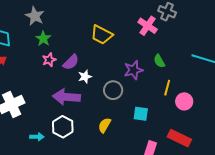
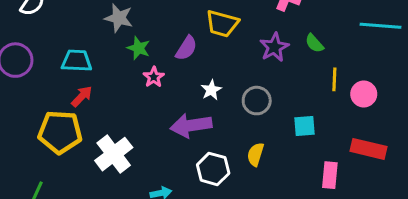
purple semicircle: (71, 62) -> (186, 48), moved
purple star: (133, 70) -> (274, 47), moved
white hexagon: (63, 127) -> (213, 169), moved

